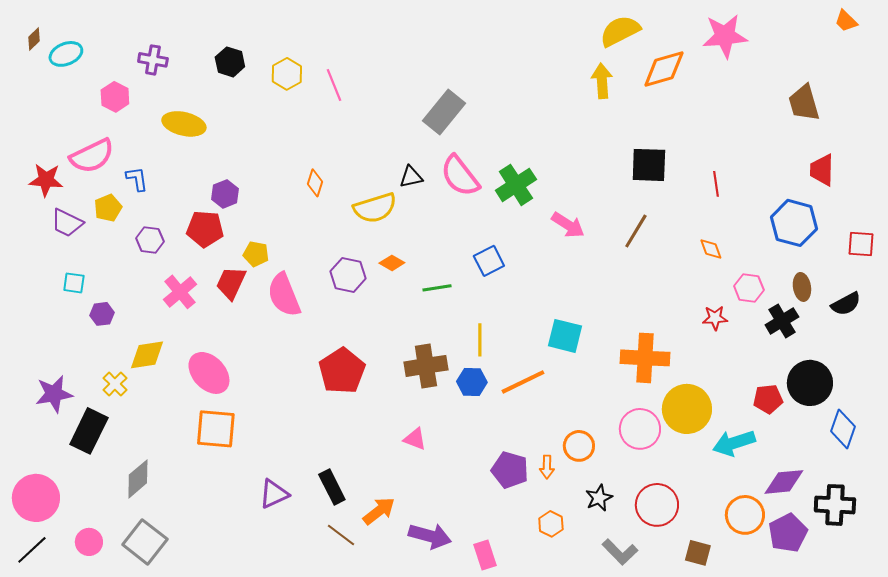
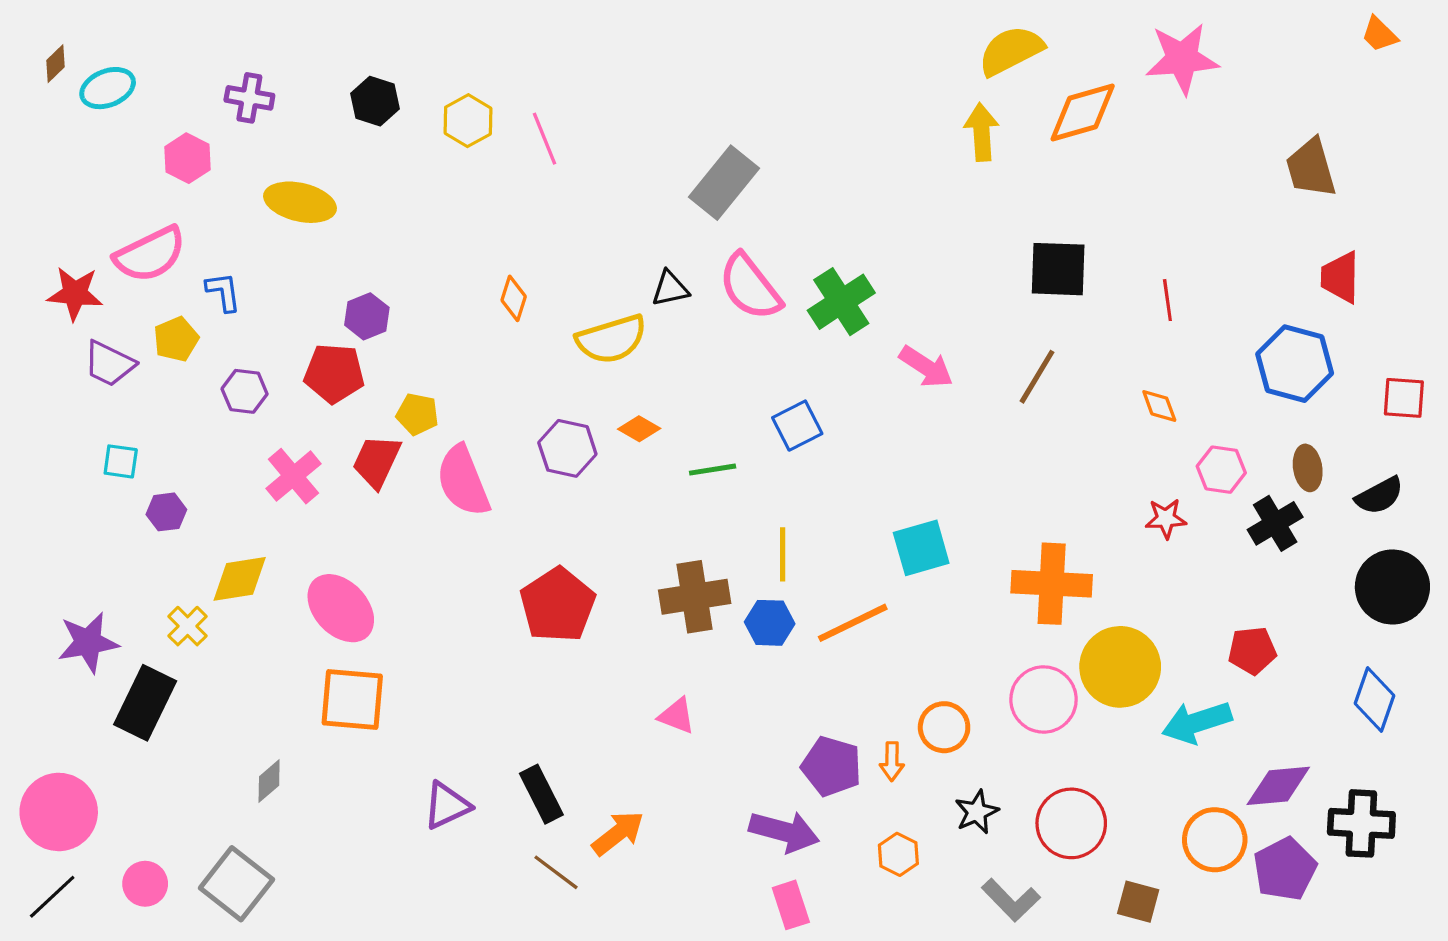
cyan square: (565, 336) -> (921, 548), turned -30
black circle: (810, 383) -> (1392, 587), moved
gray diamond: (138, 479) -> (269, 781), moved, size x0.7
purple arrow: (430, 536) -> (784, 832), moved

